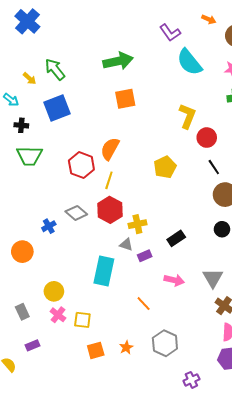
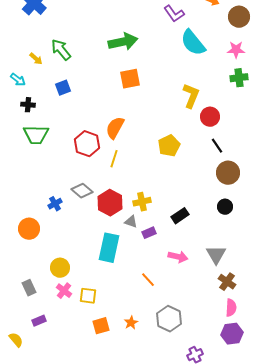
blue square: (57, 108) -> (63, 88), size x0.6
red hexagon: (110, 210) -> (110, 203), moved

